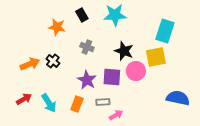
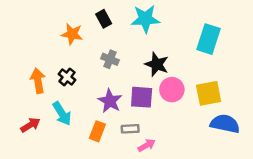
yellow square: (156, 57) -> (209, 93), moved
orange arrow: (30, 64) -> (38, 81), turned -78
cyan arrow: (49, 103) -> (62, 114), moved

